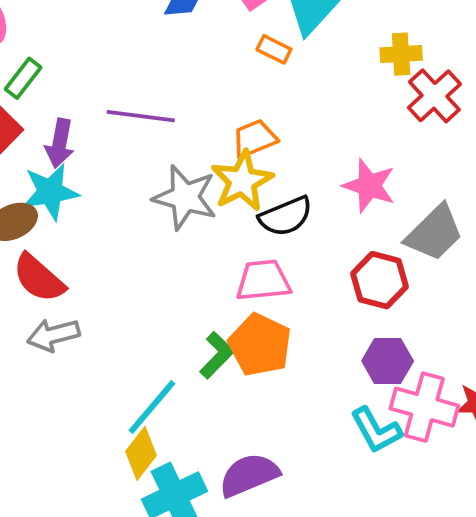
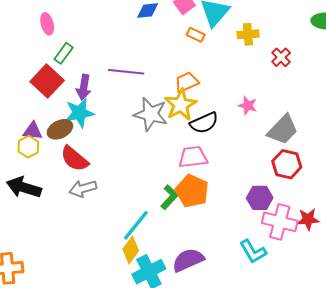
yellow cross: (401, 54) -> (248, 34), moved
red cross: (434, 96) -> (281, 57), size x0.7
pink star: (369, 186) -> (248, 106), size x0.7
red hexagon: (379, 280) -> (287, 164), moved
cyan L-shape: (376, 430) -> (253, 252), moved

